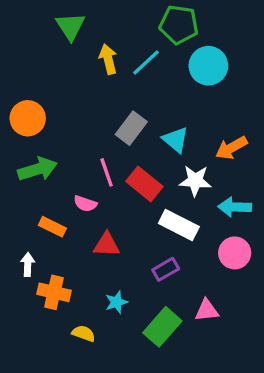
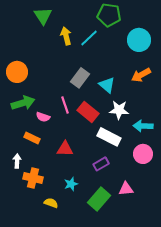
cyan circle: (208, 66) -> (139, 40), moved
orange arrow: (231, 148) -> (141, 75), moved
pink semicircle: (85, 204) -> (43, 117), moved

